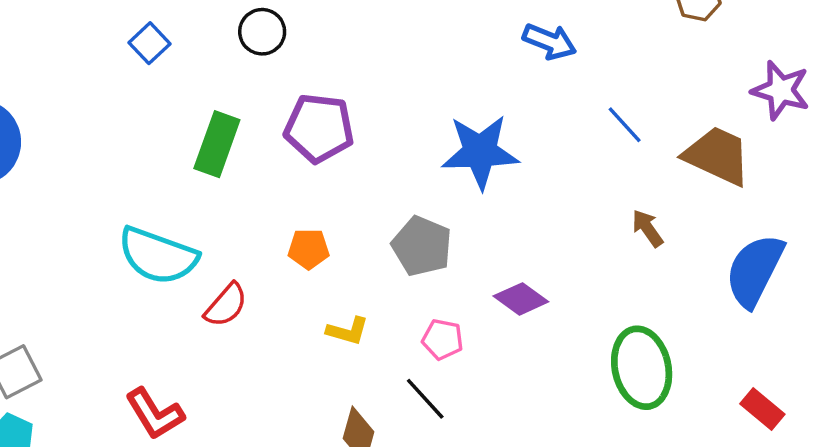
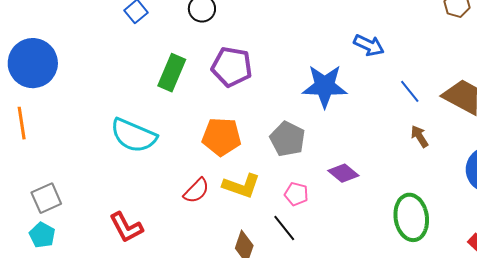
blue arrow: (550, 41) -> (369, 45), moved
blue line: (625, 125) -> (410, 91), moved
orange pentagon: (309, 249) -> (222, 137), size x1.6
red semicircle: (226, 305) -> (196, 191), moved
yellow L-shape: (348, 331) -> (241, 186), size x1.5

